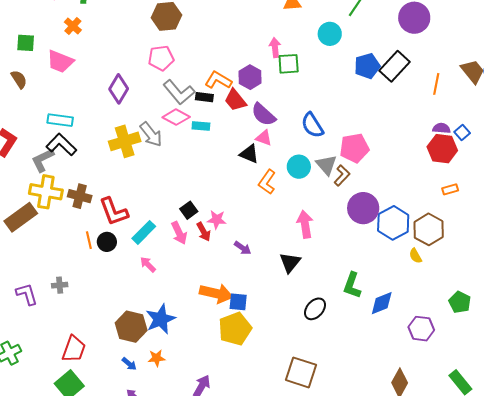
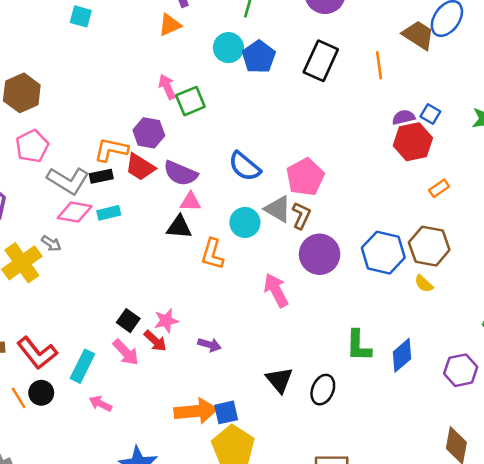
blue pentagon: (367, 66) -> (259, 57), moved
gray arrow: (151, 134) -> (51, 243), size x0.6
purple circle: (363, 208) -> (320, 254), moved
black triangle: (290, 262) -> (279, 380), moved

